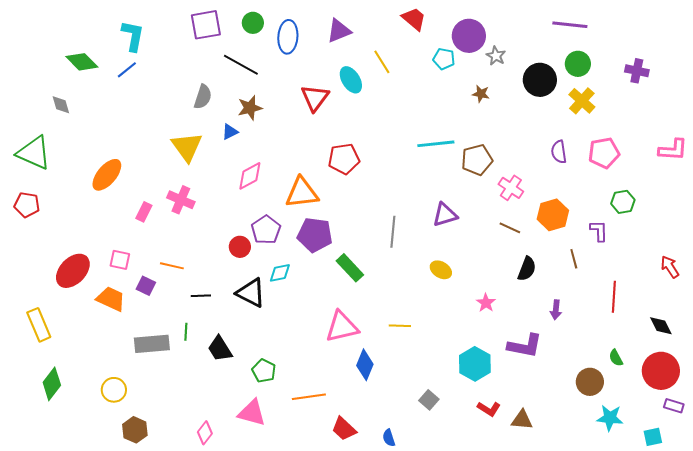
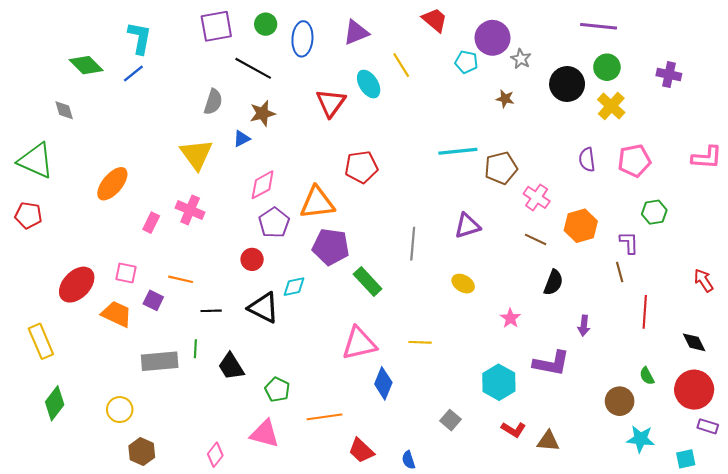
purple pentagon: (266, 230) -> (274, 223), moved
brown line: (574, 259) -> (620, 272), moved

